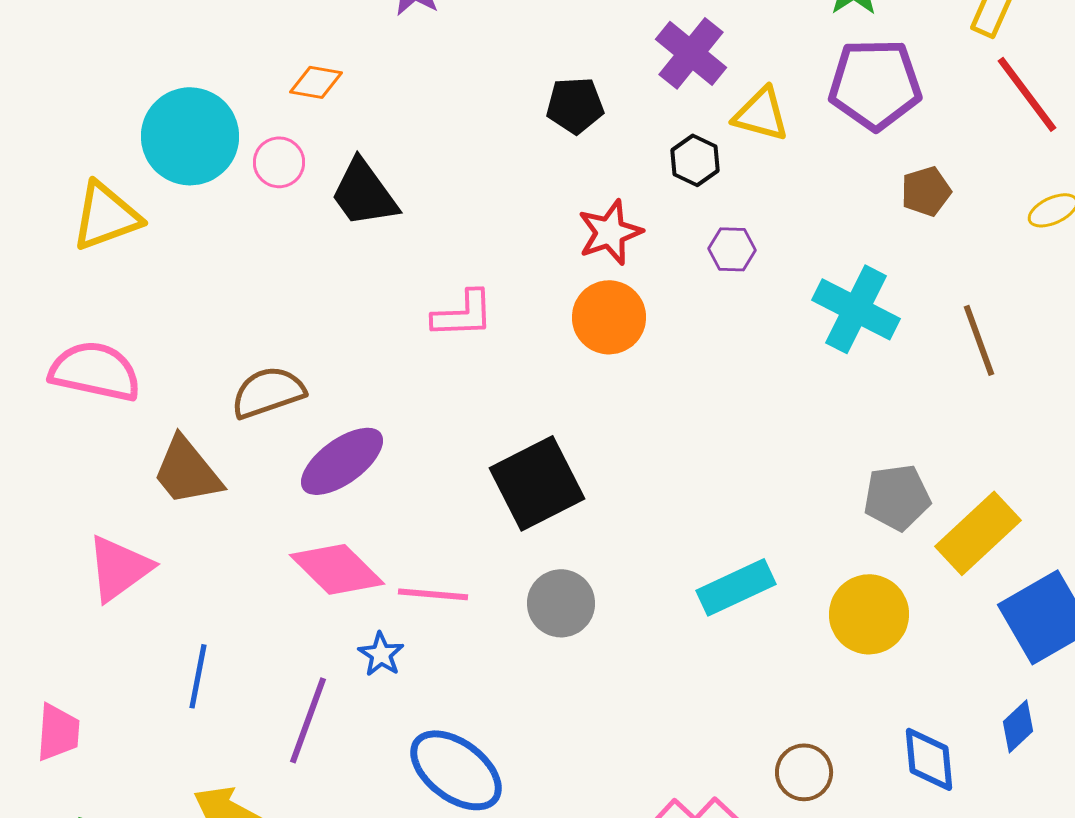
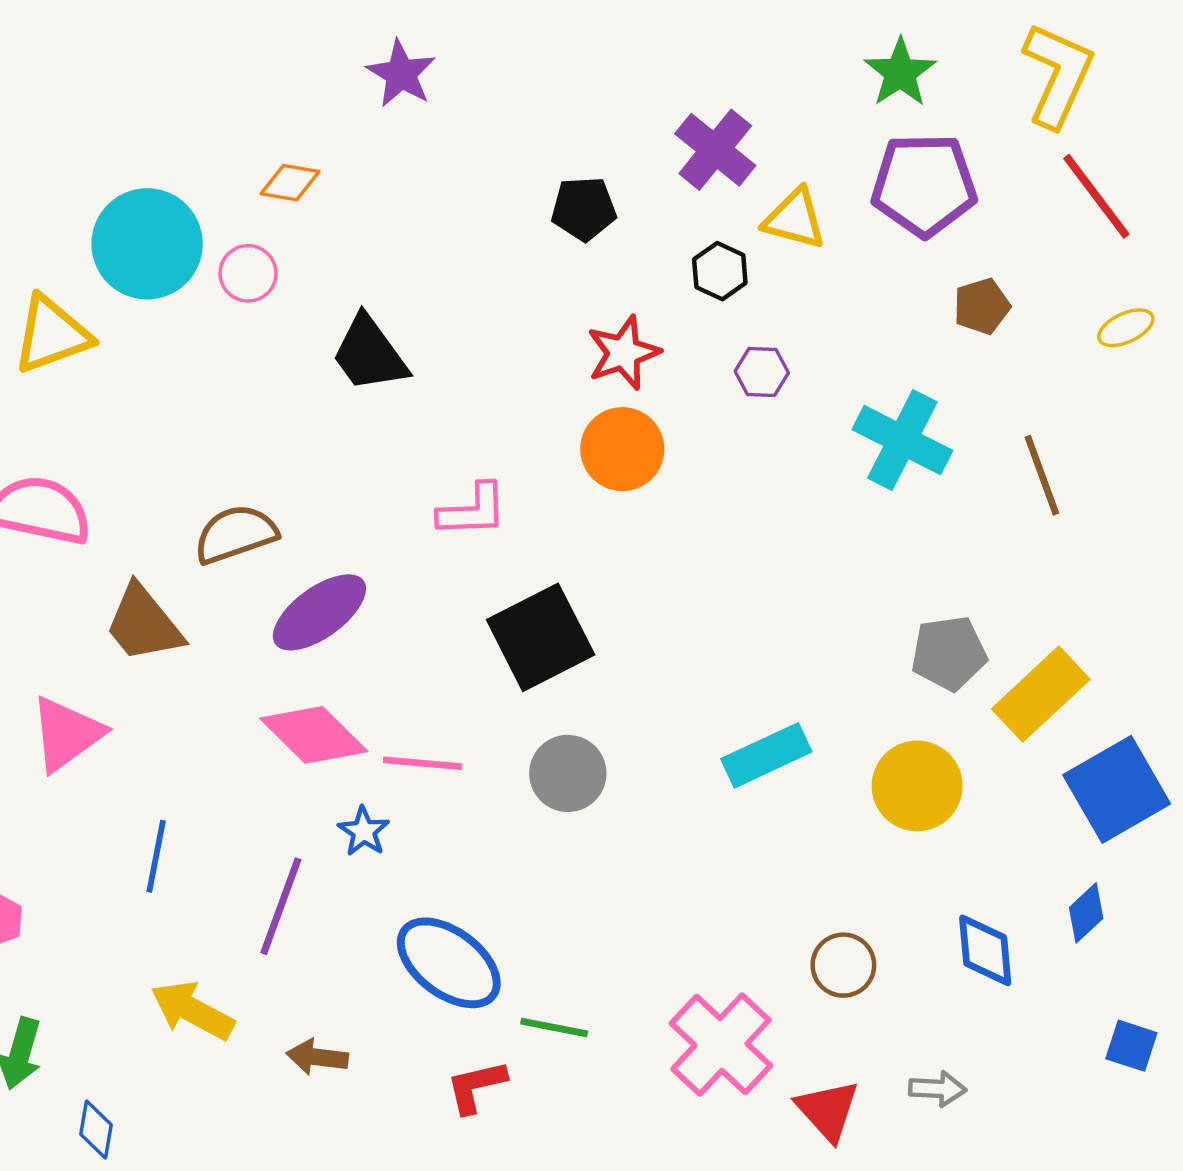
black trapezoid: (364, 193) -> (369, 354), moved
pink L-shape: (463, 314) -> (473, 510), moved

